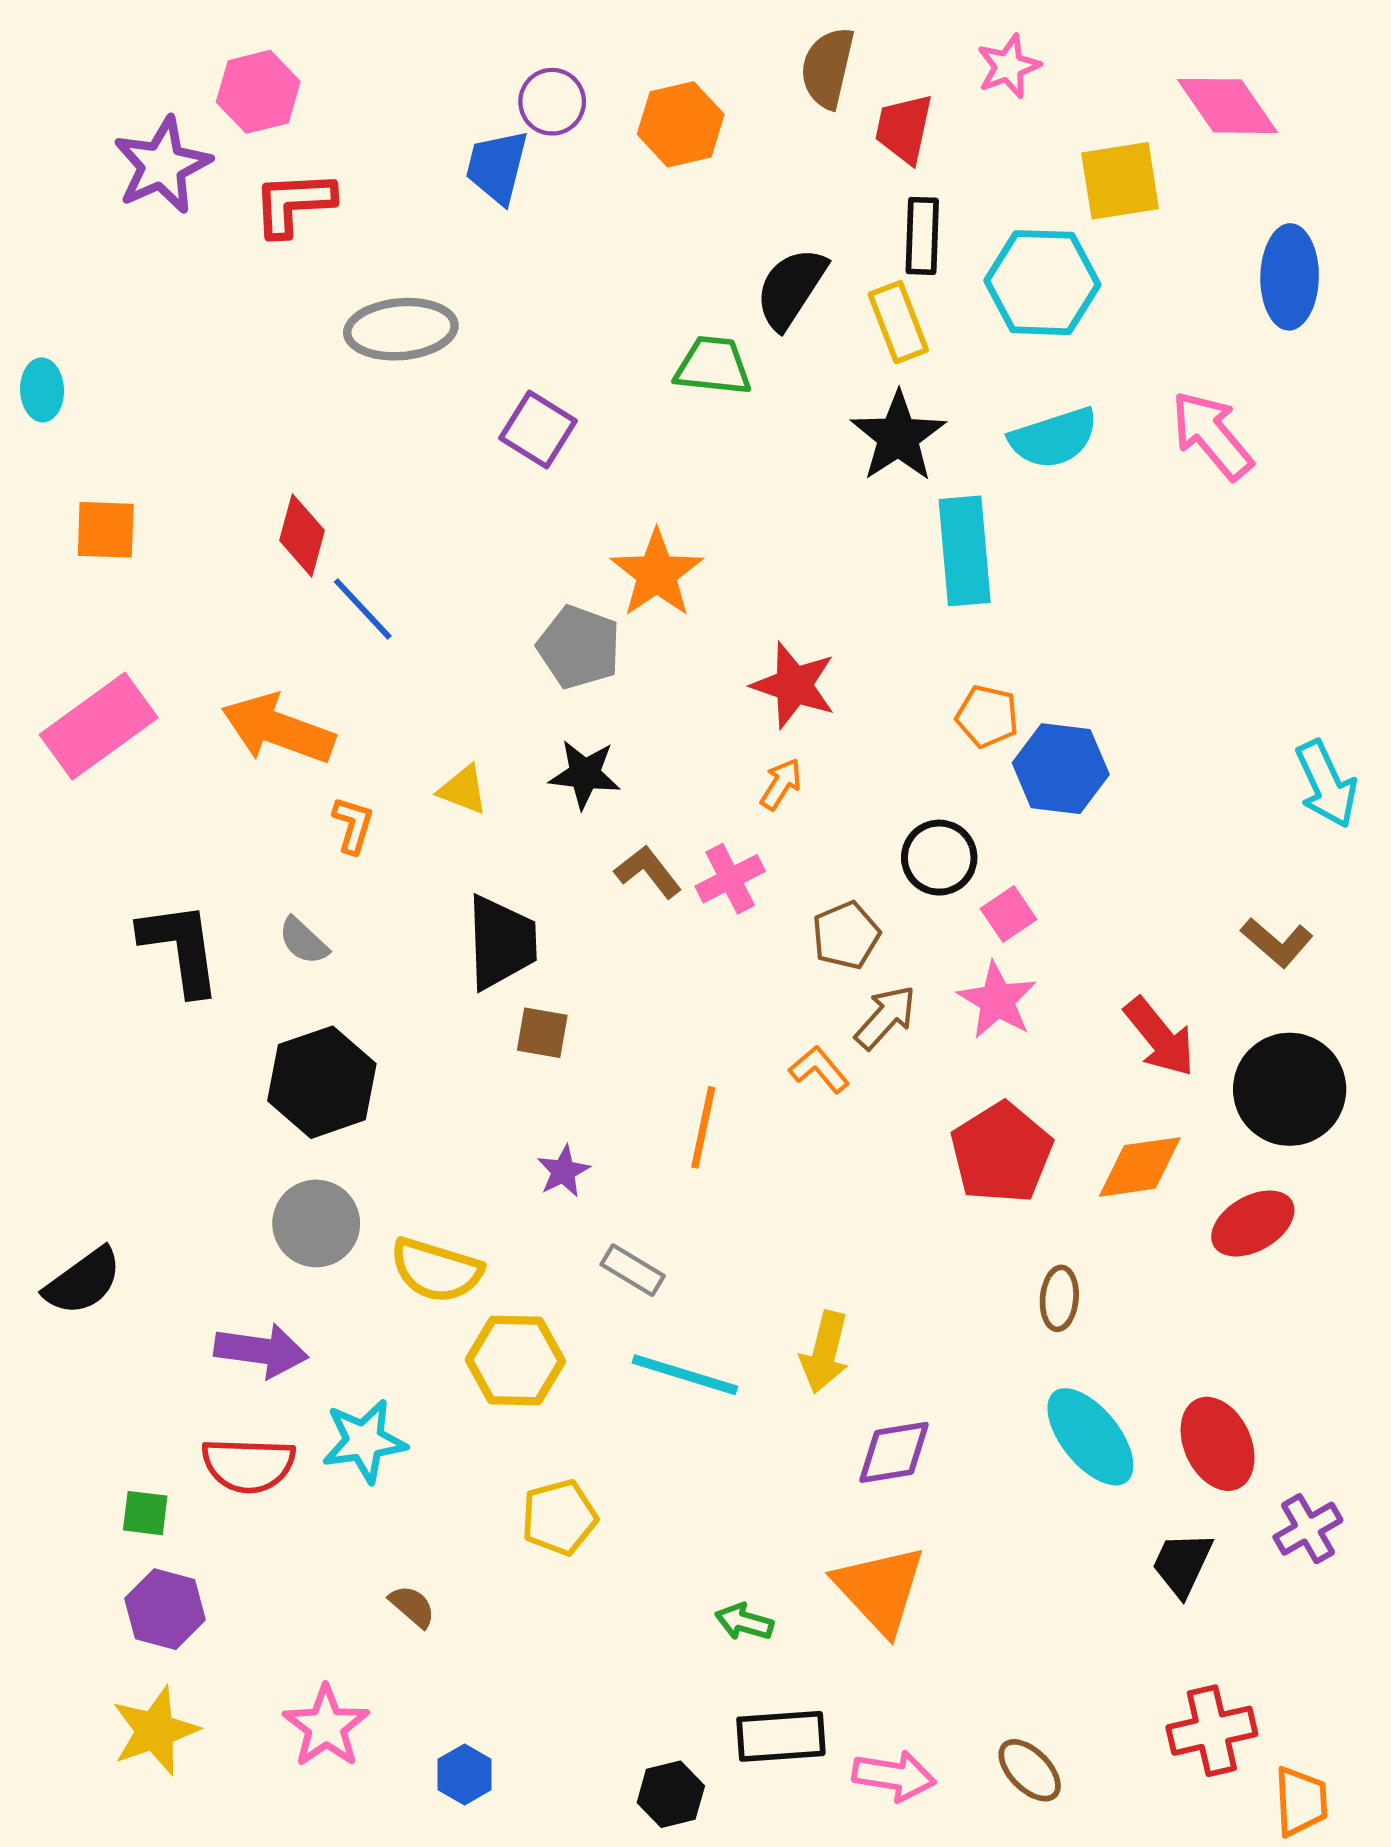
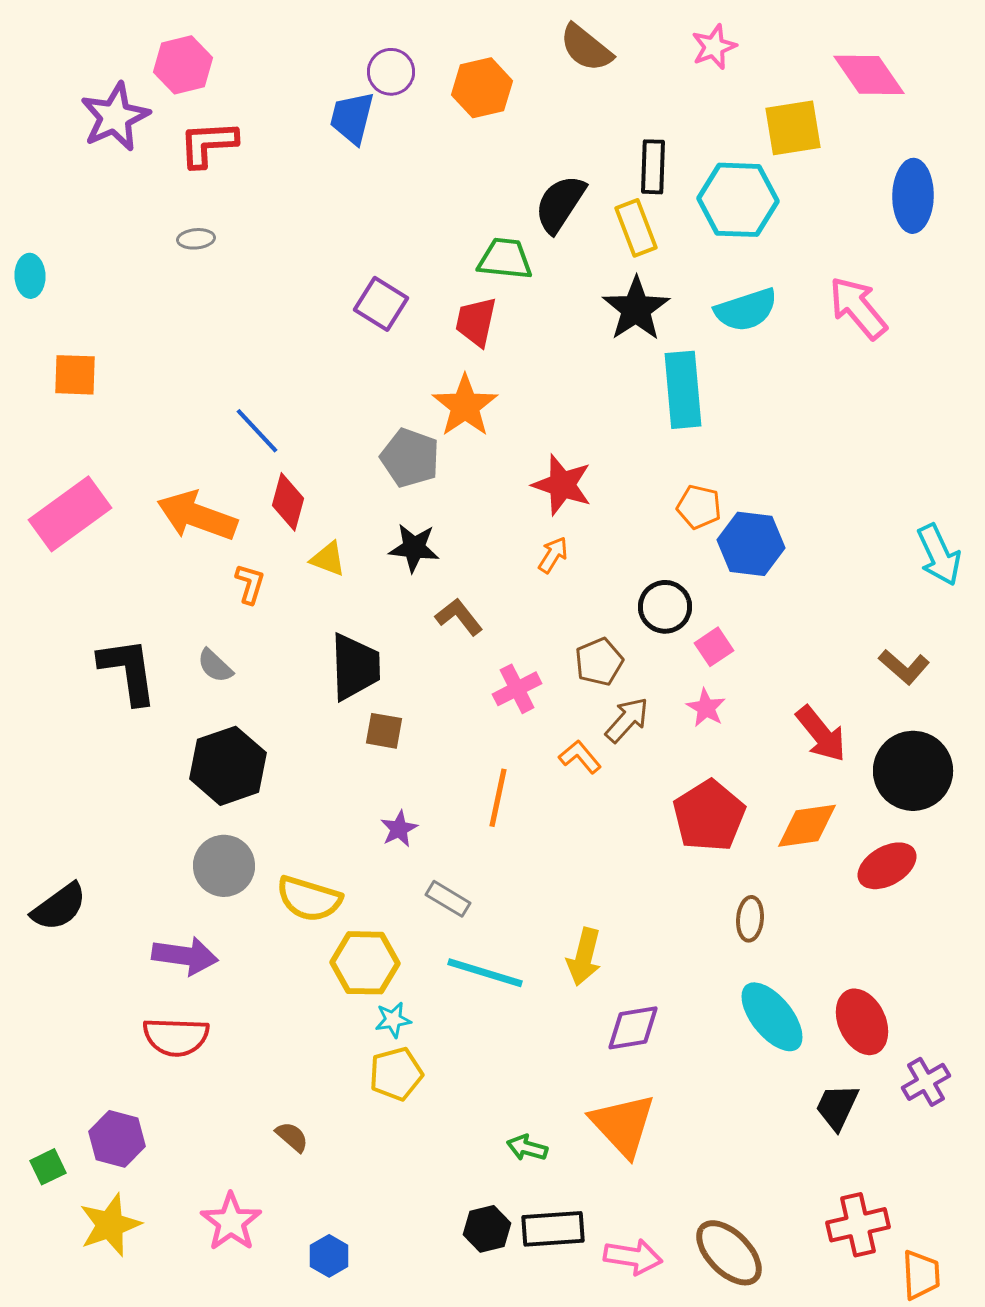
brown semicircle: (828, 68) -> (586, 48), turned -64
red trapezoid: (904, 129) -> (476, 322), moved
gray ellipse: (401, 329) -> (196, 239), moved, size x0.5
red diamond: (302, 535) -> (288, 502), moved
pink cross: (730, 879) -> (517, 689), moved
pink star: (997, 1000) -> (706, 708), size x0.7
cyan star: (364, 1441) -> (393, 1020), moved, size x0.6
green square: (145, 1513) -> (48, 1167), moved, turned -33
brown ellipse: (1030, 1770) -> (729, 1253), size x1.5
black hexagon: (671, 1794) -> (487, 1229), moved

